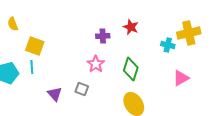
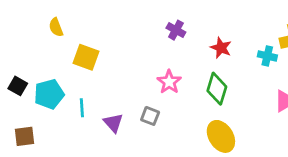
red star: (131, 27) -> (221, 48), moved
purple cross: (103, 36) -> (176, 30), moved, turned 32
cyan line: (32, 67) -> (82, 108), moved

